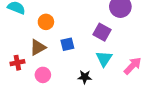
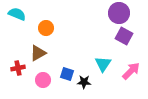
purple square: (102, 32) -> (124, 36), moved
blue square: (67, 44) -> (67, 74), moved, turned 32

